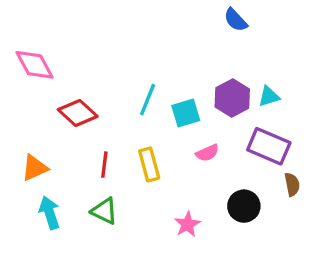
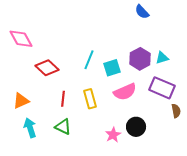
pink semicircle: (207, 153) -> (125, 92), size x1.6
black circle: (244, 206) -> (136, 127), moved

